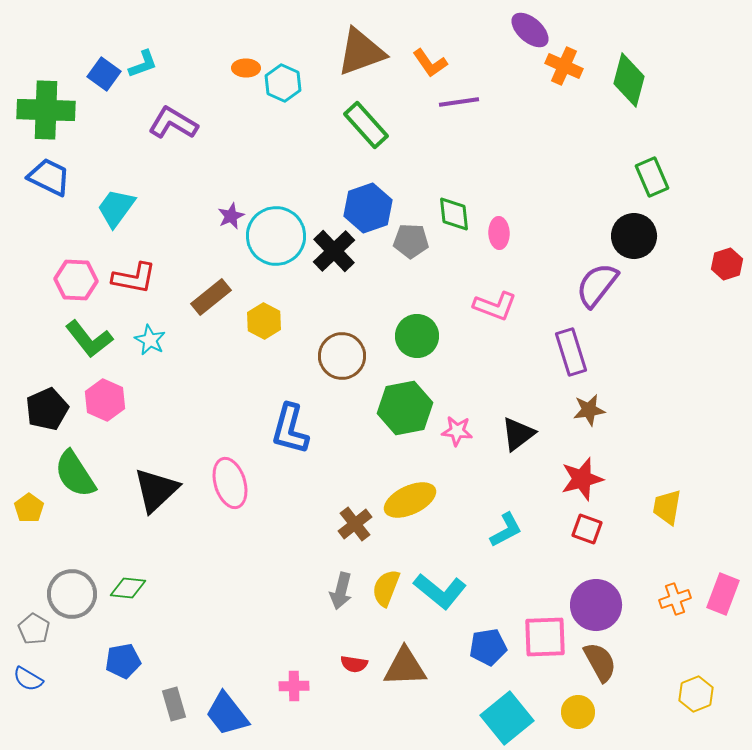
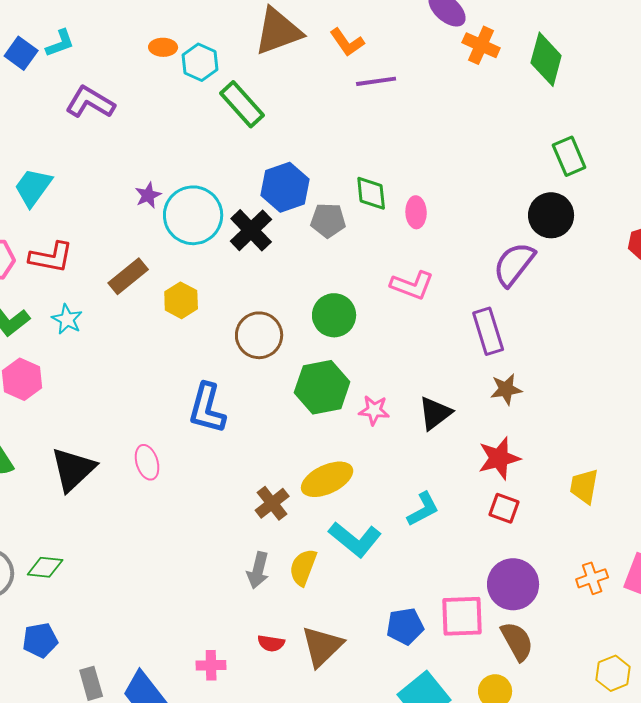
green rectangle: (366, 125) -> (242, 104), moved
pink ellipse: (230, 483) -> (147, 462), size x0.7
cyan L-shape: (440, 591) -> (355, 539), moved
brown triangle: (405, 667) -> (322, 646), turned -42

